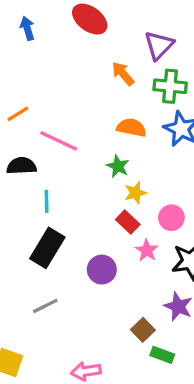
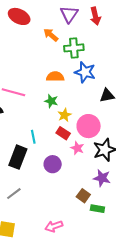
purple triangle: (159, 45) -> (69, 14), moved
orange arrow: (123, 74) -> (51, 35), moved
cyan line: (47, 201) -> (33, 137), moved
pink circle: (171, 218) -> (89, 126), size x1.5
gray line: (45, 306) -> (14, 194), moved

